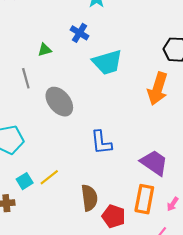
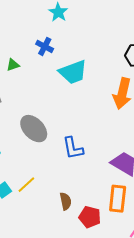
gray ellipse: (59, 102) -> (34, 129), moved
brown semicircle: (89, 198) -> (66, 201), size x0.7

